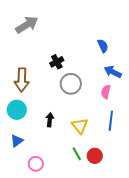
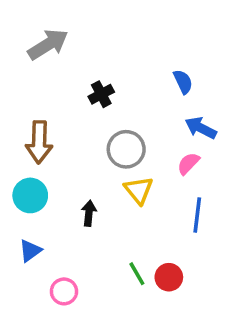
black cross: (57, 62) -> (101, 94), moved
pink semicircle: (106, 92) -> (188, 163), turned 32
yellow triangle: (80, 126) -> (139, 190), moved

